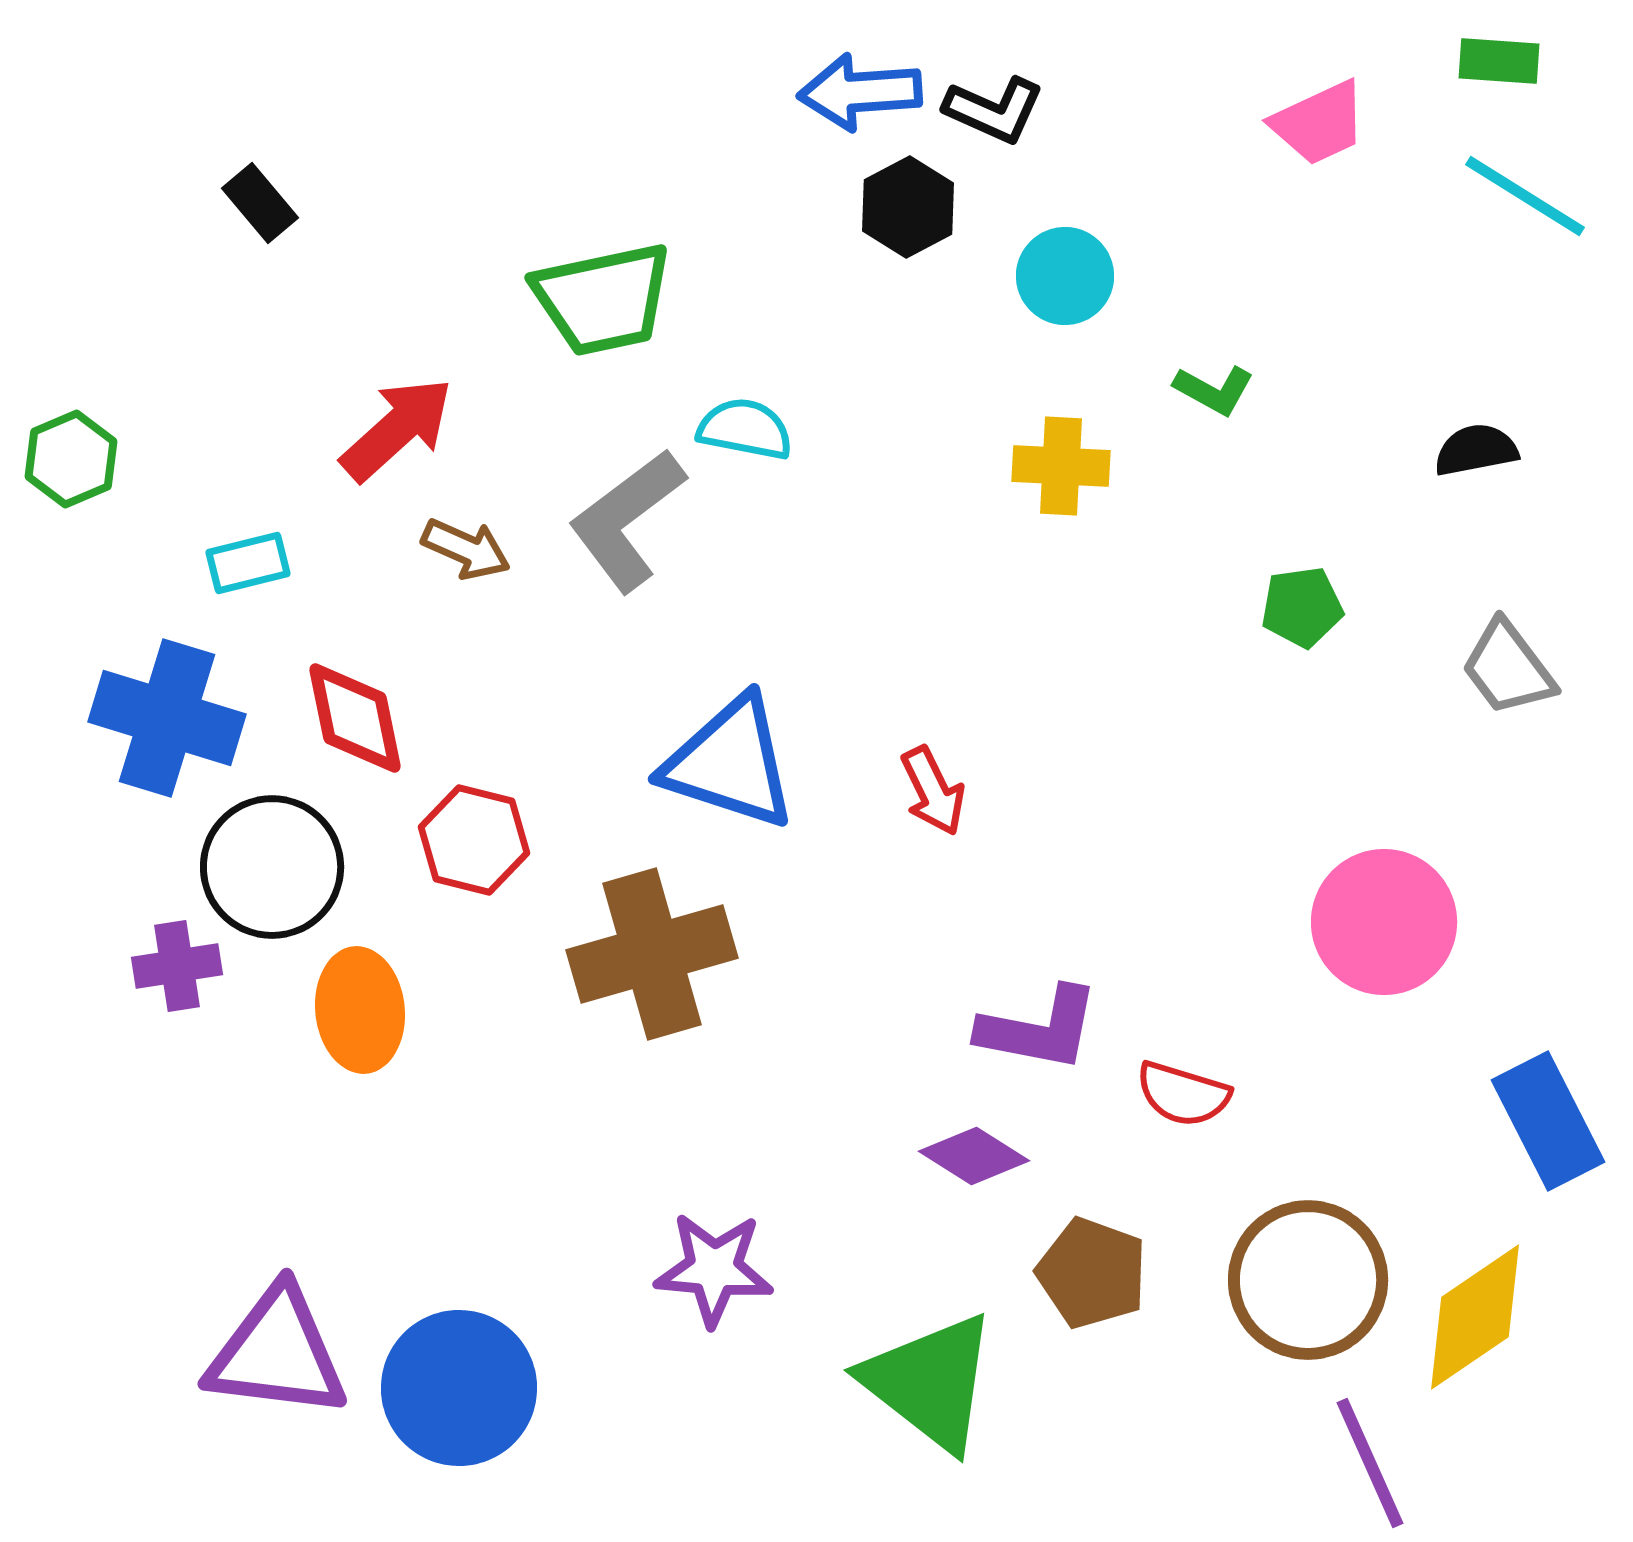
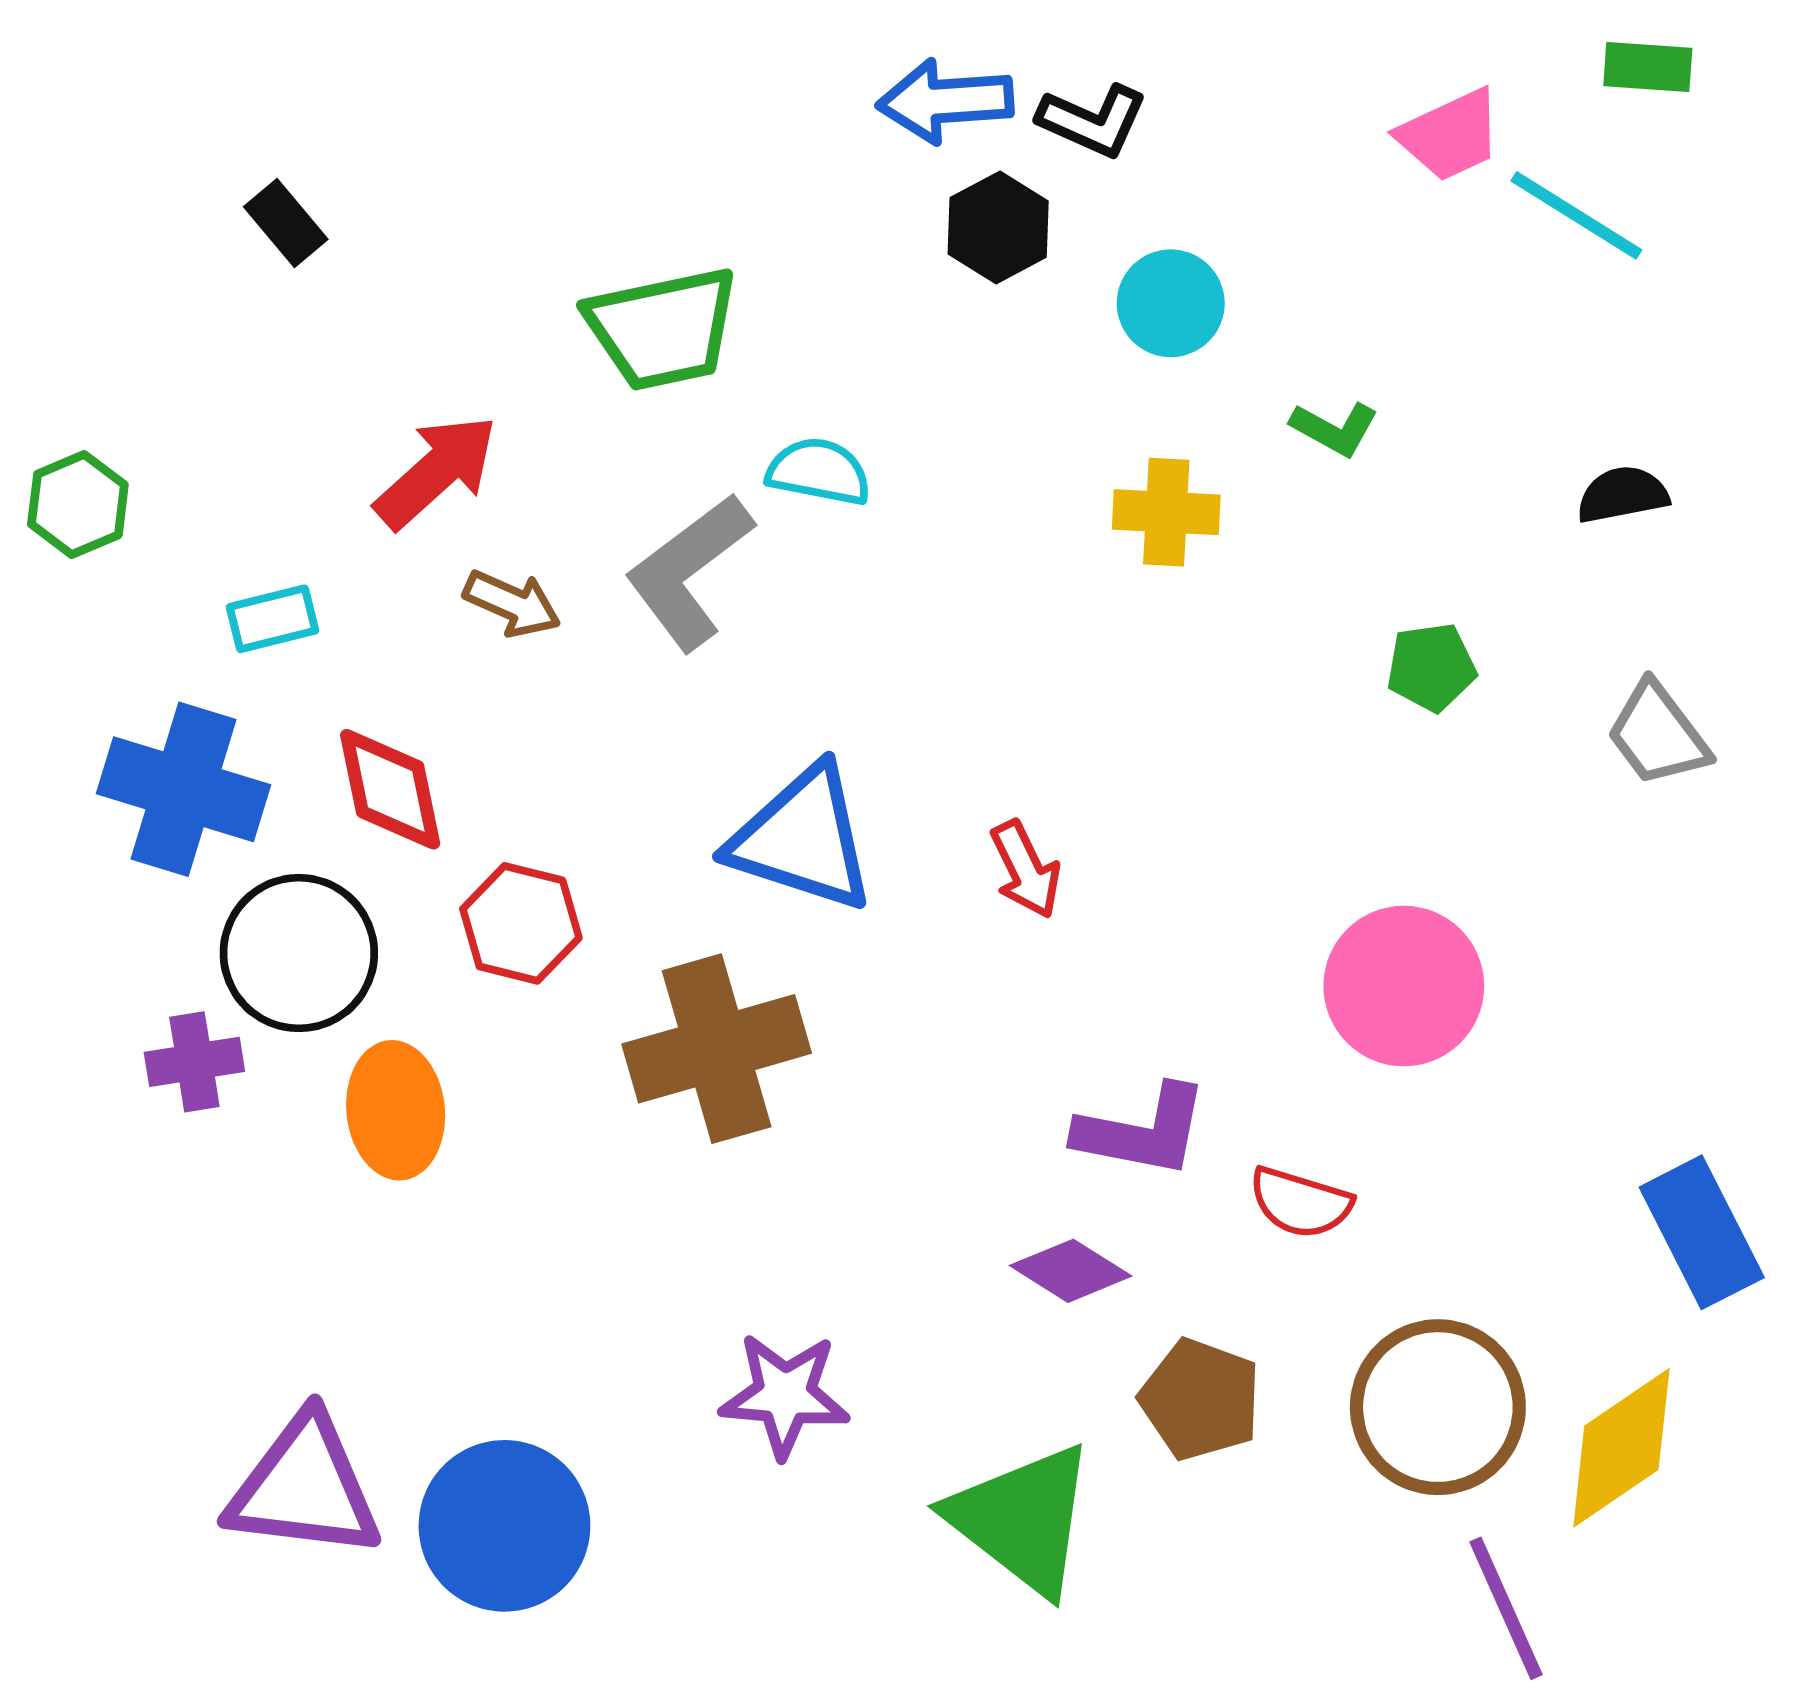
cyan line: (1525, 196) -> (1576, 215), moved
pink circle: (1384, 922) -> (1404, 986), moved

